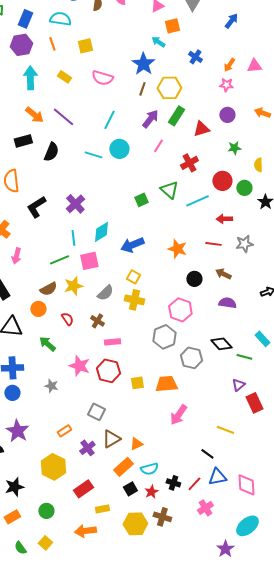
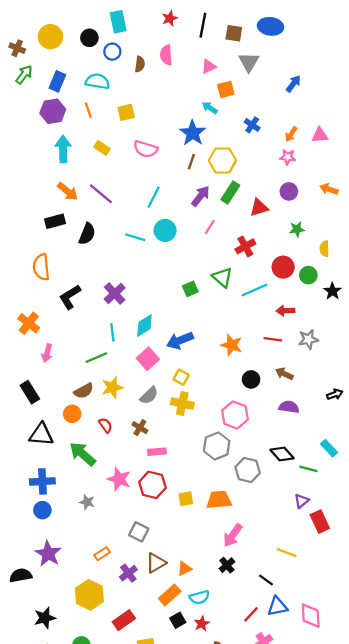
pink square: (89, 261) -> (148, 359), moved, turned -30
green arrow: (47, 344) -> (83, 454), size x1.4
black cross: (173, 483) -> (227, 565), moved, turned 32

